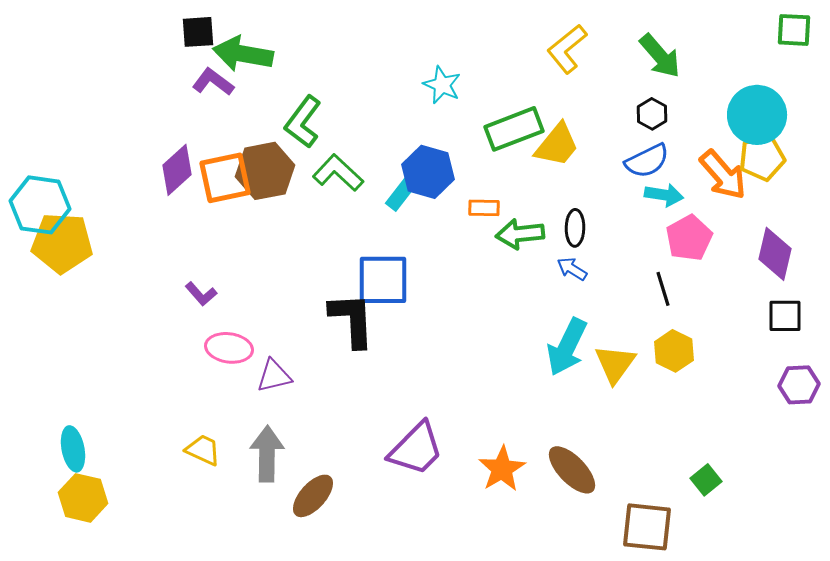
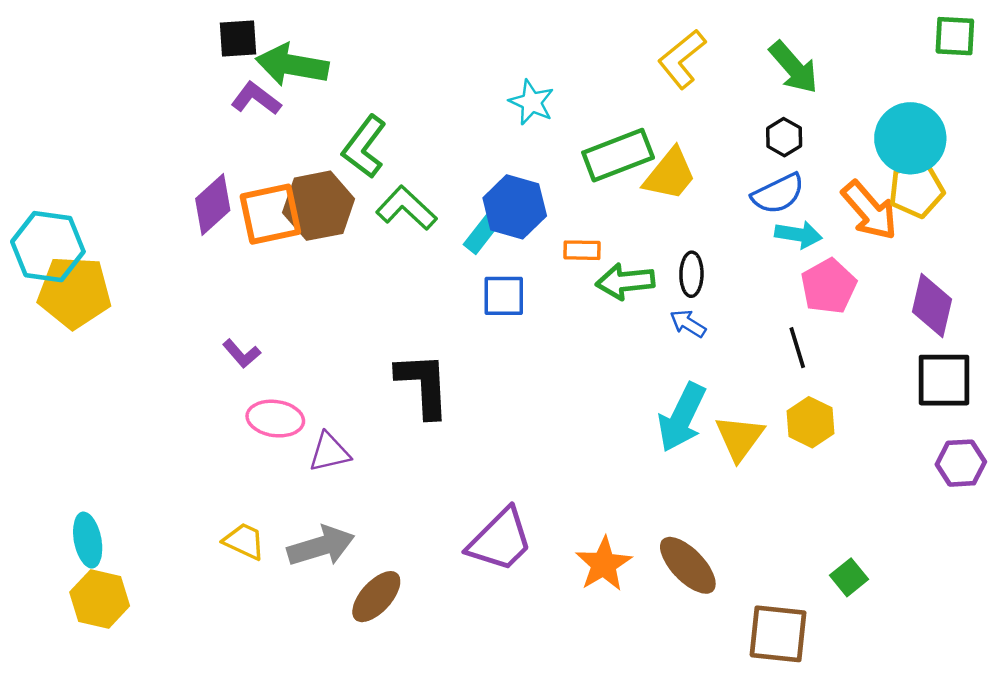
blue square: (383, 280) -> (504, 296), moved, size x0.7
black square: (785, 316) -> (944, 380), size x1.4
gray arrow: (267, 454) -> (321, 546), turned 72

